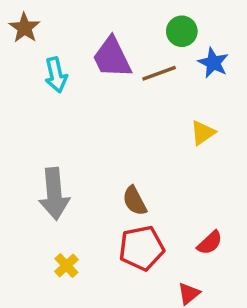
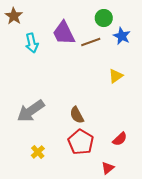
gray arrow: (54, 194) -> (31, 111), turned 60
red pentagon: (142, 248) -> (81, 142), turned -30

